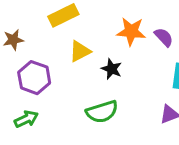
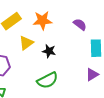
orange star: (131, 31) -> (42, 21), moved

